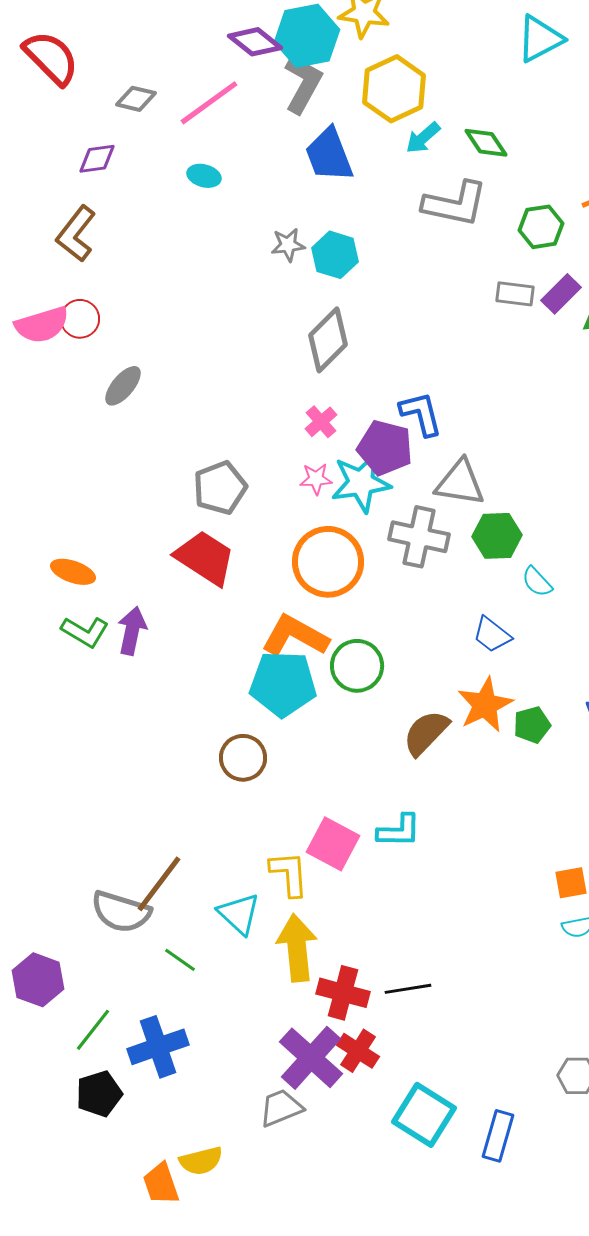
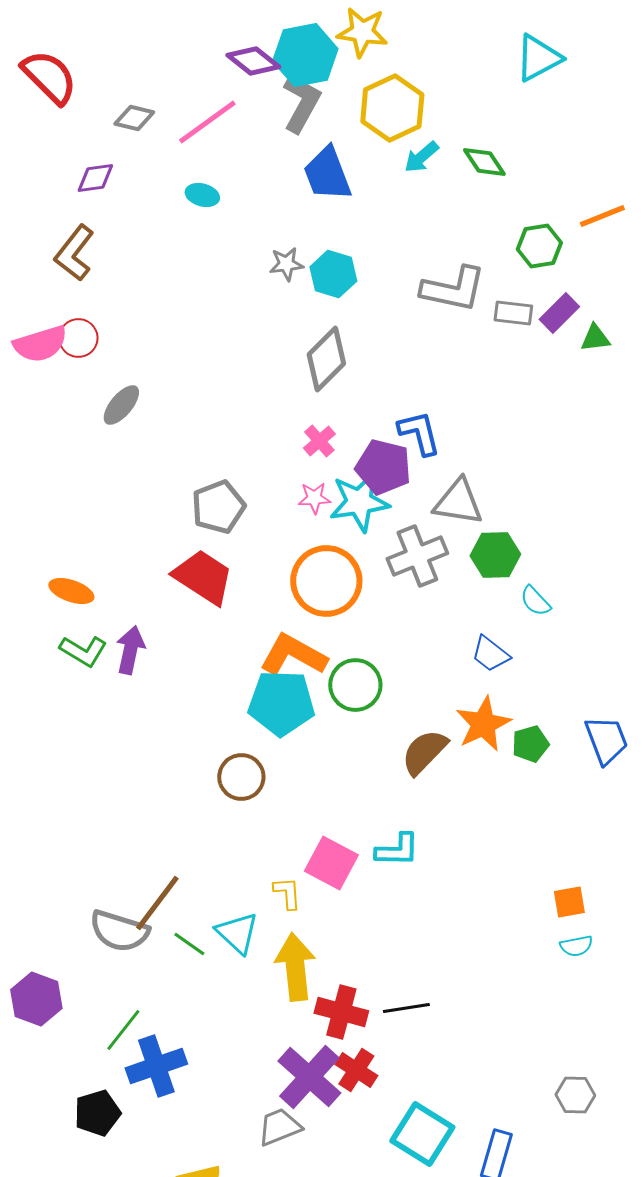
gray L-shape: (455, 204) -> (453, 289), moved
gray cross: (419, 537) -> (417, 556), turned -34
yellow L-shape: (289, 874) -> (287, 893), size x0.7
green line: (180, 960) -> (189, 944), moved
green line: (93, 1030) -> (123, 1030), moved

